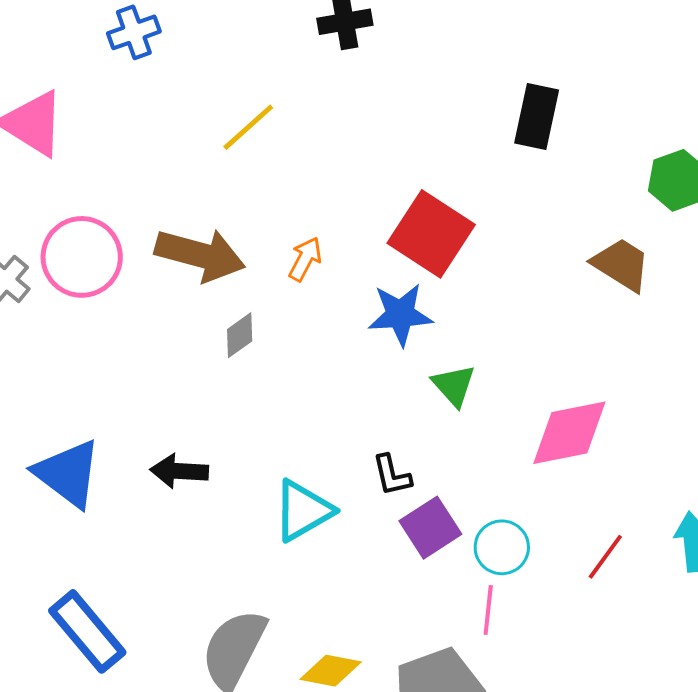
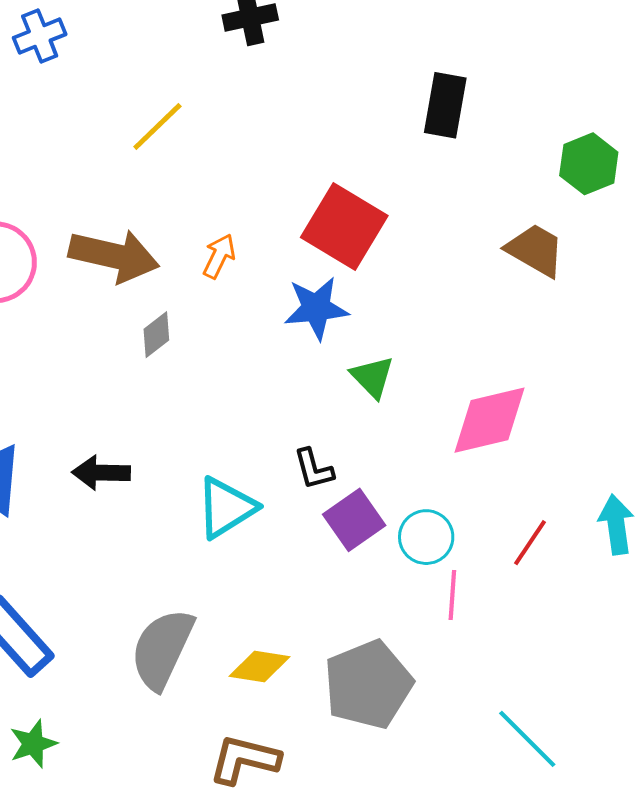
pink line: (488, 610) -> (452, 595), moved

